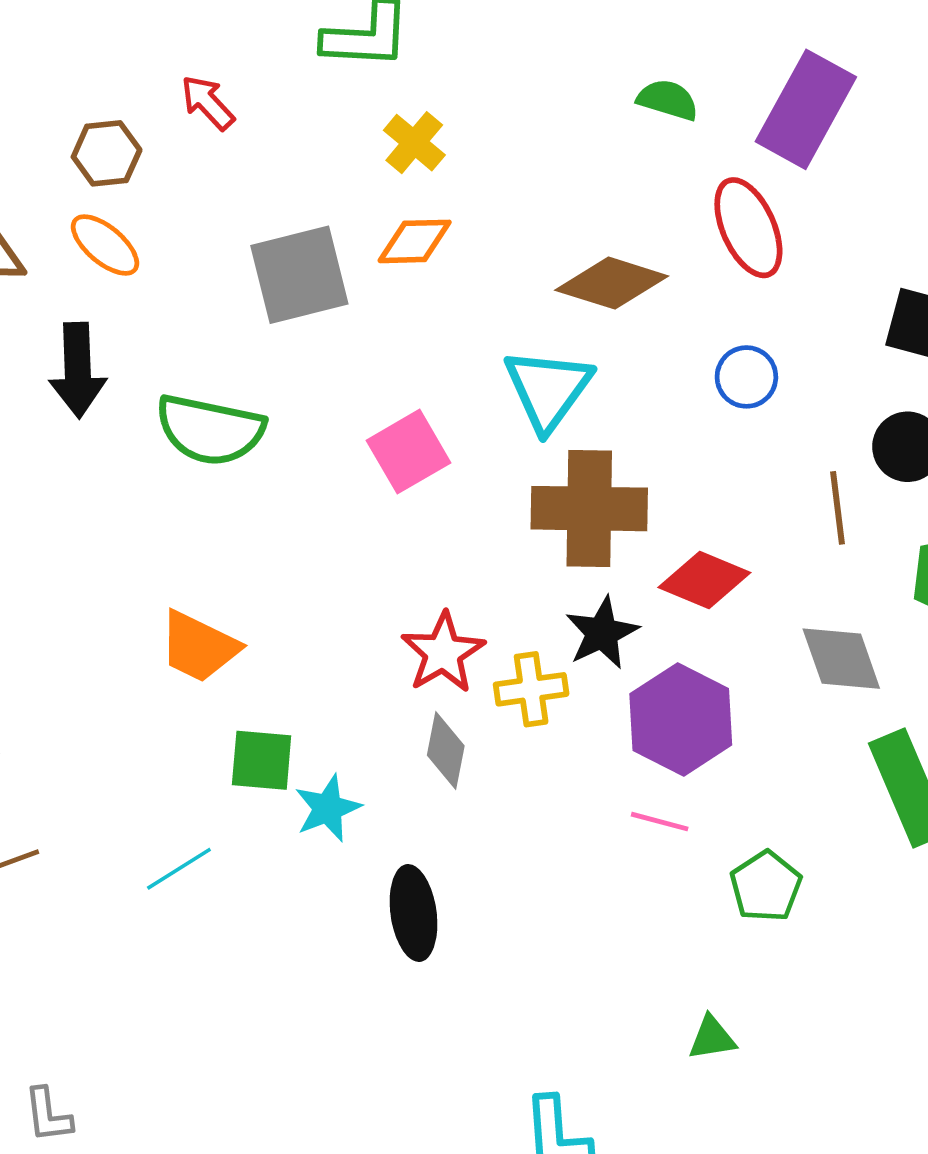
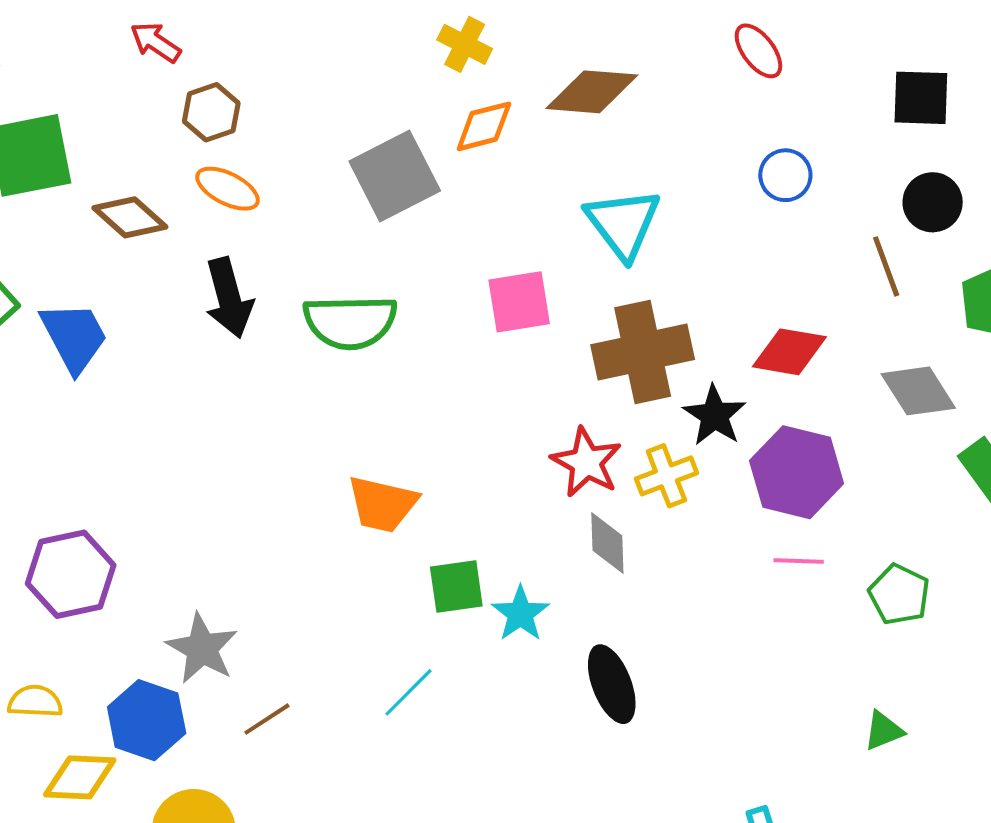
red arrow: (208, 103) -> (155, 42), moved
red ellipse: (748, 228) -> (758, 51), size x0.7
brown diamond: (612, 283) -> (592, 92), moved
pink square: (408, 452) -> (519, 302), turned 34
brown cross: (589, 509) -> (643, 352), moved

